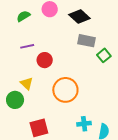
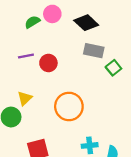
green semicircle: (23, 16) -> (32, 22), moved
red circle: (45, 60) -> (48, 63), moved
yellow triangle: (27, 83) -> (25, 98), turned 32

